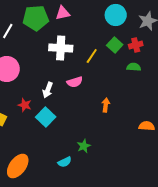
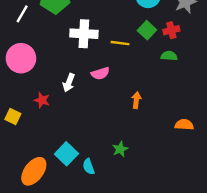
yellow line: (92, 56) -> (120, 43), turned 63
cyan square: (46, 117) -> (66, 154), moved
green star: (84, 146) -> (120, 149), moved
cyan semicircle: (65, 162) -> (89, 167), turned 96

